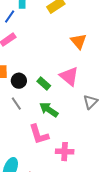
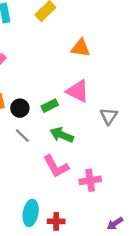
orange triangle: (79, 41) -> (81, 48), turned -30
green rectangle: (44, 84) -> (50, 106), turned -56

